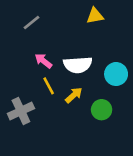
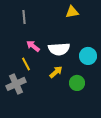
gray line: (31, 22) -> (24, 17), turned -56
yellow line: (49, 86) -> (26, 64), moved

